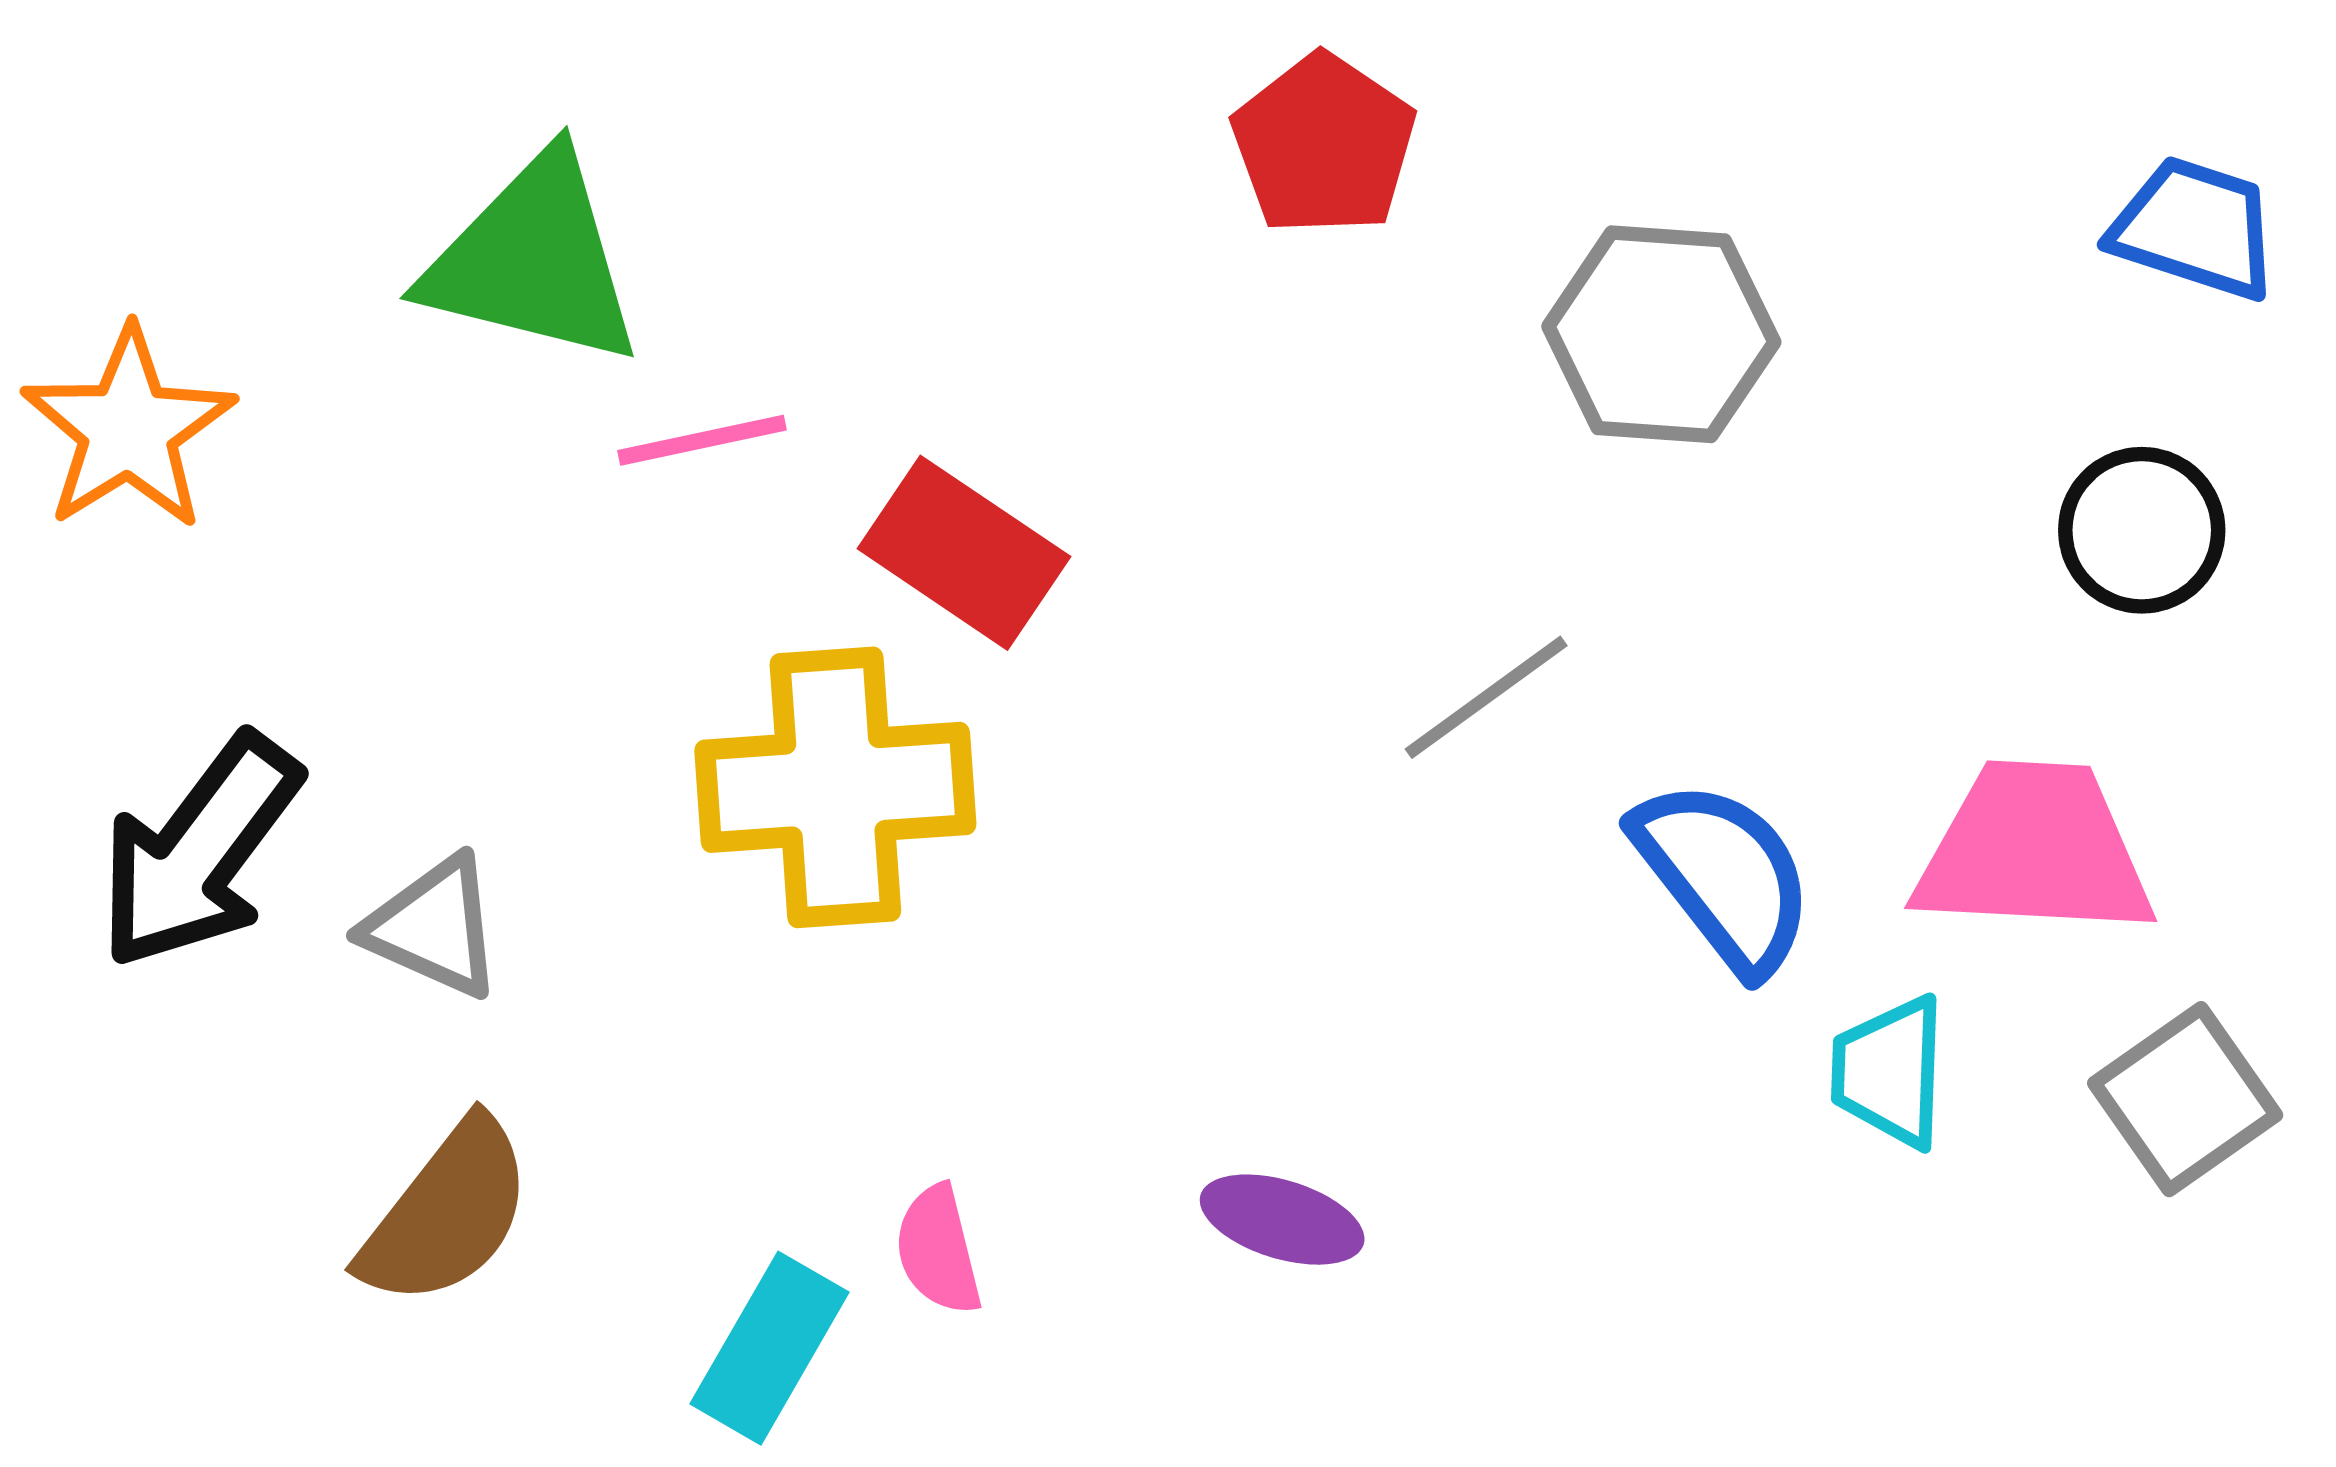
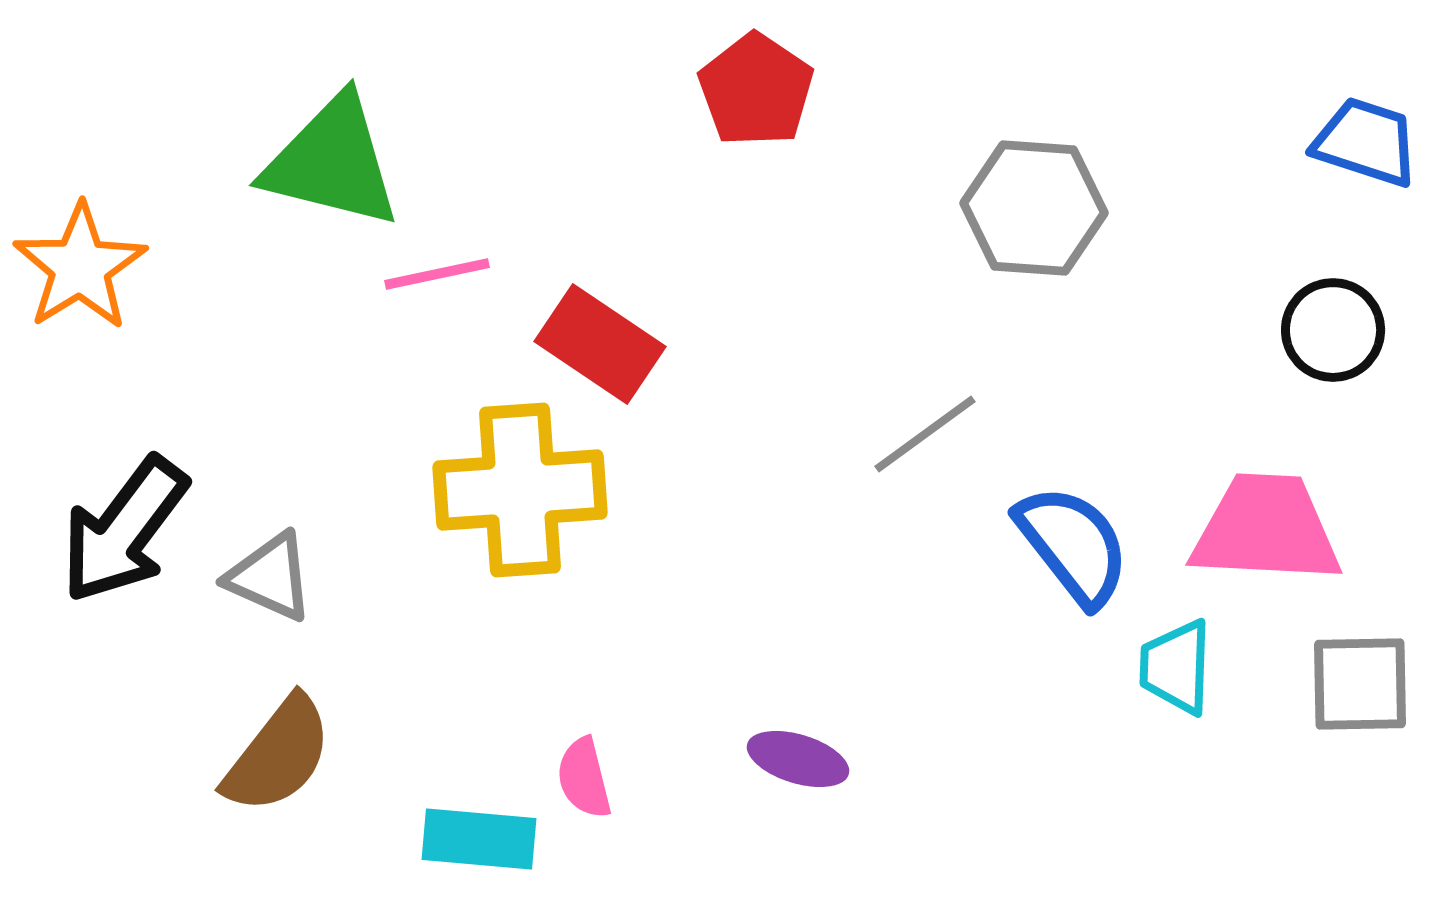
red pentagon: (1324, 145) -> (756, 90), moved
gray square: (2185, 1099) -> (1360, 684), turned 34
cyan rectangle: (770, 1348) -> (479, 839), turned 65

